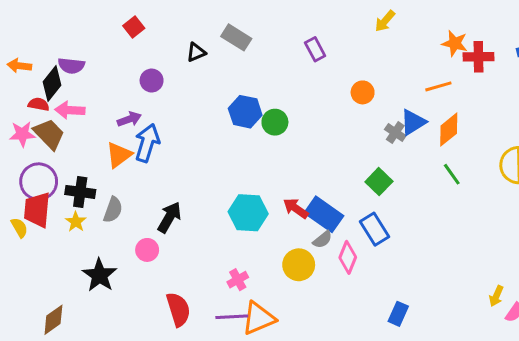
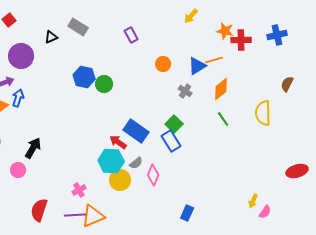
yellow arrow: (385, 21) -> (191, 16), moved
purple circle: (152, 81) -> (21, 56), size x1.6
blue triangle: (413, 122) -> (197, 66), moved
blue arrow: (147, 143) -> (18, 98), size x0.7
cyan hexagon: (248, 213) -> (111, 161), moved
blue rectangle: (324, 214) -> (136, 131), moved
blue rectangle: (374, 229) -> (171, 141), moved
red semicircle: (178, 309) -> (39, 210), turned -145

